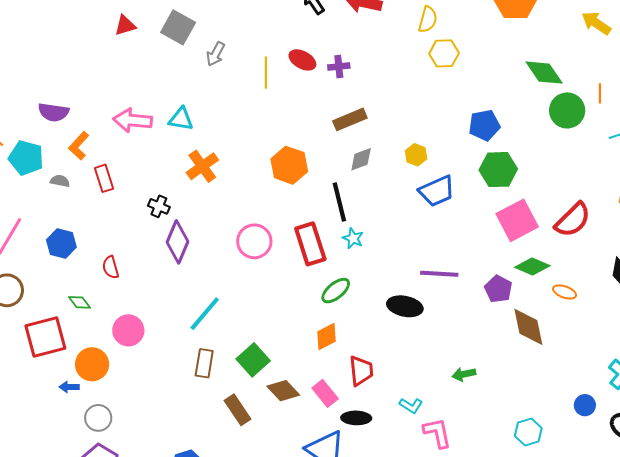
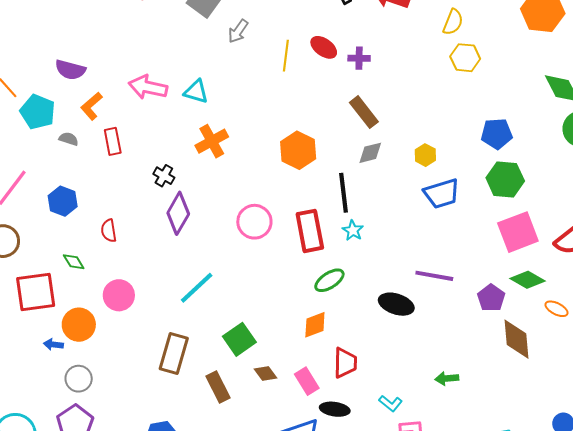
brown rectangle: (350, 119) -> (364, 112), turned 68
brown rectangle: (204, 363) -> (174, 353), moved, size x1.4
brown diamond: (283, 391) -> (265, 373), size x0.7

